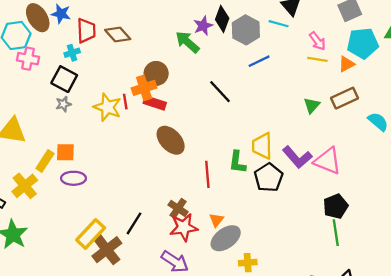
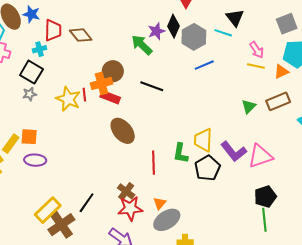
black line: (220, 92) -> (152, 86), moved, turned -30
pink triangle: (328, 161) -> (260, 156), turned -44

